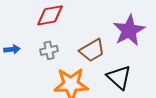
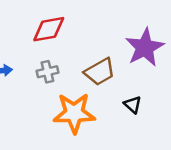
black triangle: (119, 77) -> (133, 105), size x0.6

